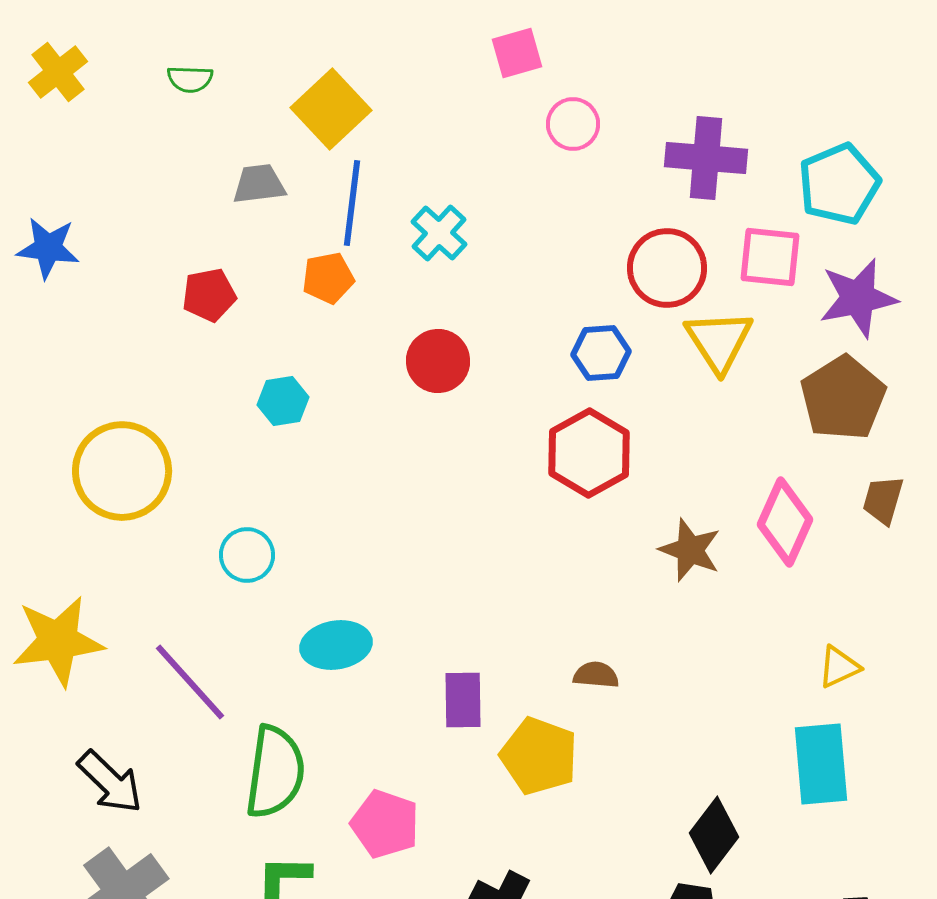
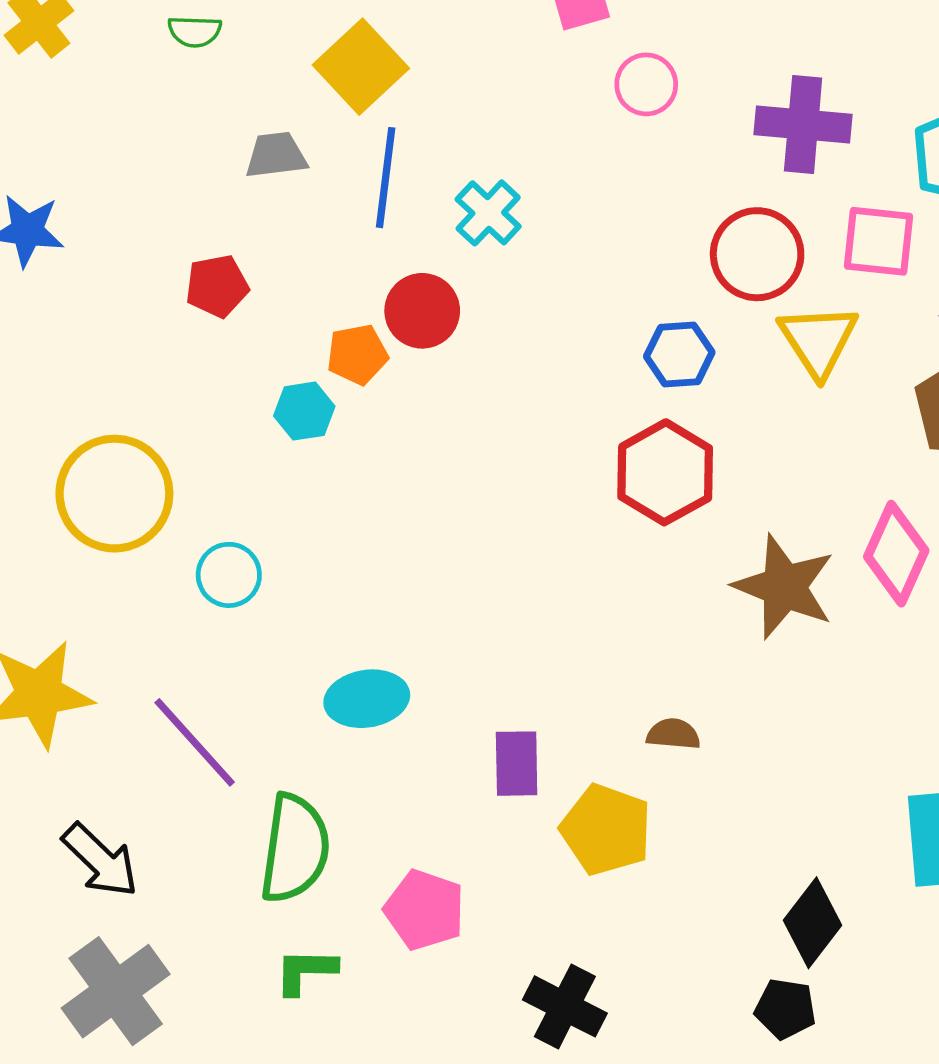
orange pentagon: (328, 278) -> (357, 354), moved
red circle: (438, 361) -> (422, 311), moved
brown star: (690, 550) -> (784, 587), size x1.4
cyan circle: (247, 555) -> (229, 575), moved

